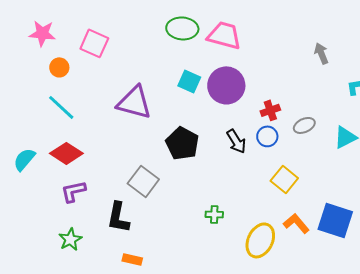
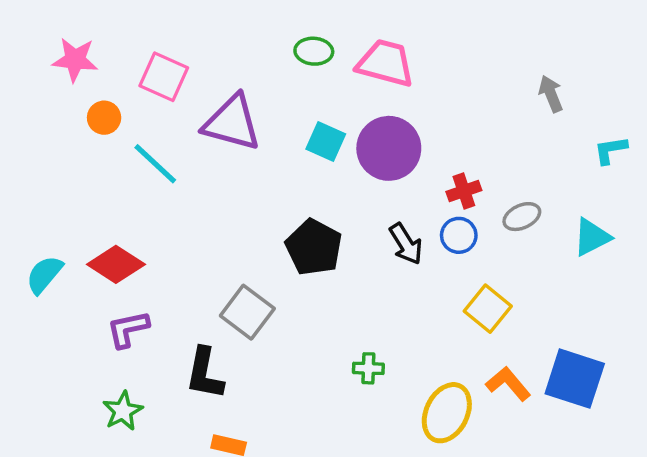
green ellipse: (182, 28) -> (314, 51), size x0.7
purple triangle: (134, 102) -> (232, 123), moved
cyan line: (61, 107) -> (155, 164), moved

